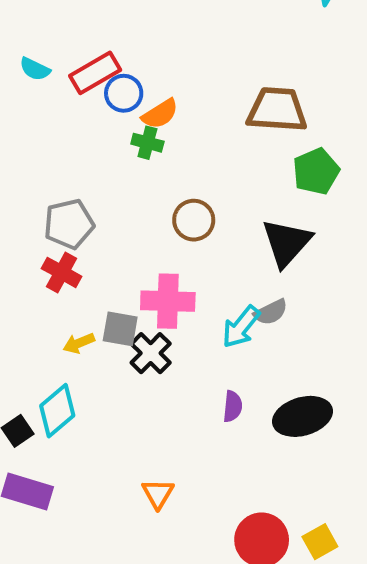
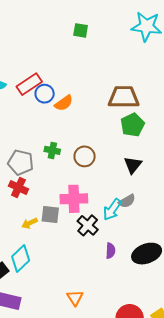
green cross: (147, 143) -> (52, 150), moved
green pentagon: (316, 171) -> (133, 125), moved
gray pentagon: (69, 224) -> (21, 162), turned 30
black triangle: (287, 243) -> (133, 165), size x0.7
black cross: (151, 353) -> (88, 225), moved

